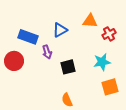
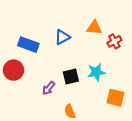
purple arrow: (47, 52) -> (49, 88), moved, turned 56
cyan star: (102, 62) -> (96, 72), moved
orange square: (110, 87) -> (115, 98), turned 30

